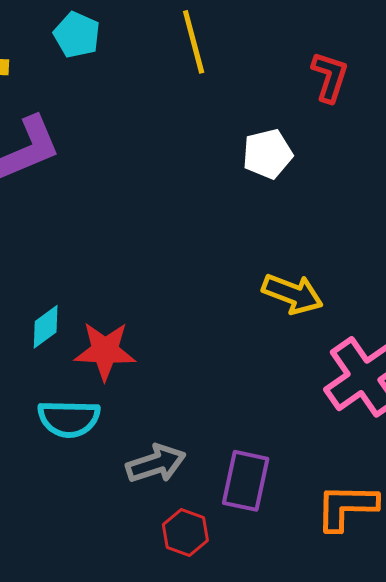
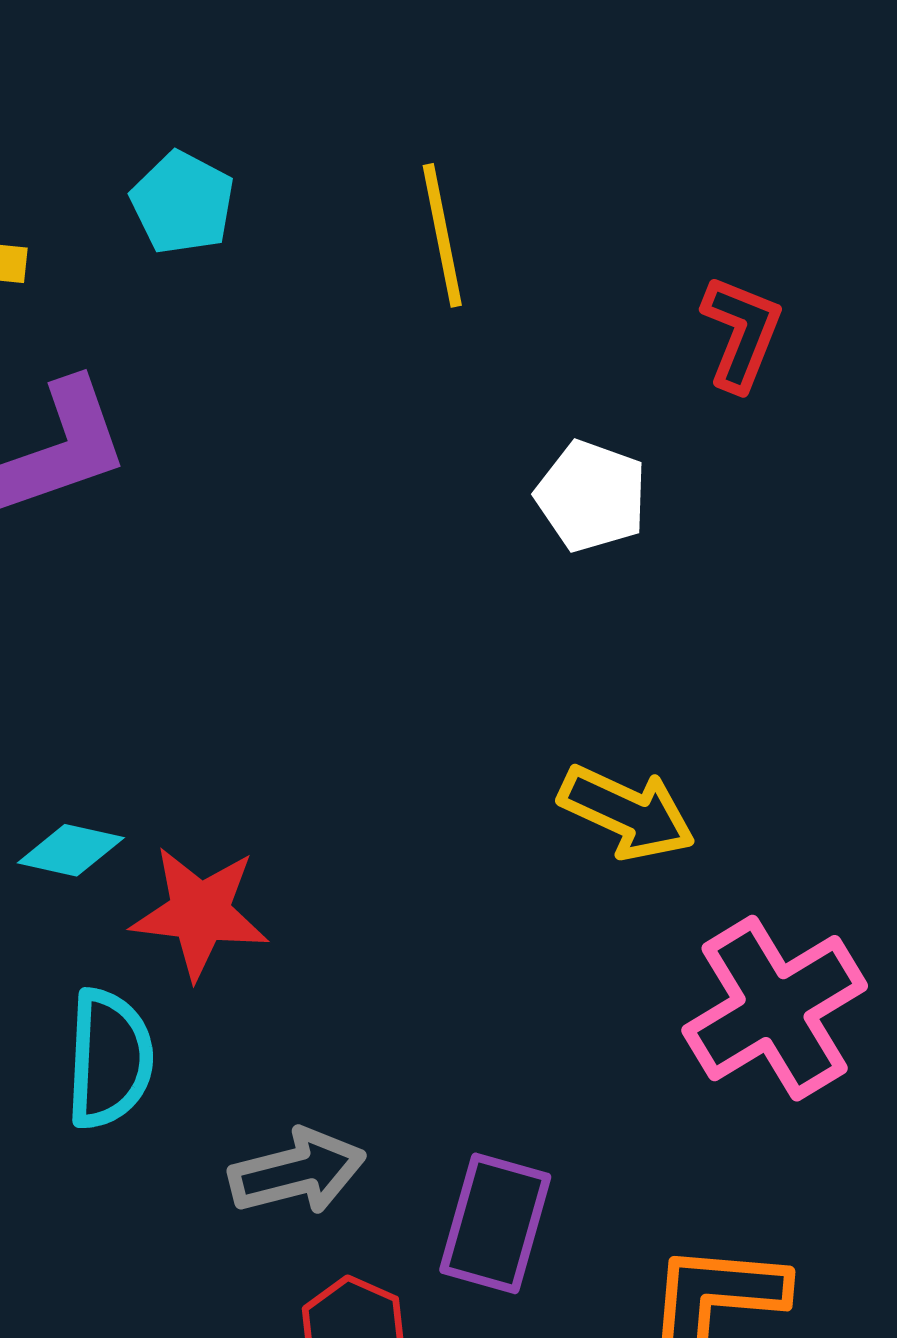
white pentagon: (268, 154) -> (591, 496), turned 30
cyan diamond: (46, 327) -> (71, 850), turned 45
cyan semicircle: (69, 419) -> (109, 1059), turned -92

